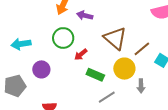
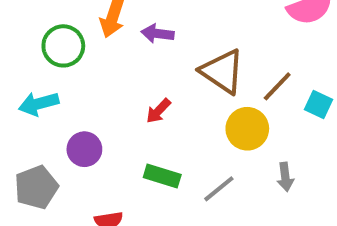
green circle: (63, 38) -> (63, 46), moved
green rectangle: (95, 75) -> (162, 176), moved
gray arrow: (141, 86) -> (285, 177), moved

